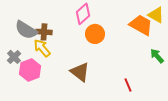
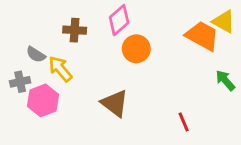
gray semicircle: (26, 30) -> (36, 55), moved, size x0.6
brown cross: (44, 32) -> (75, 30), moved
gray cross: (14, 57) -> (20, 82), turned 32

